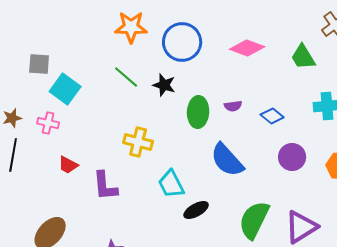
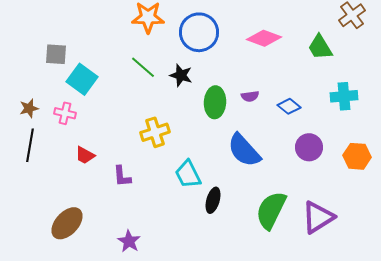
yellow cross: (138, 142) -> (155, 132), turned -32
purple L-shape: (105, 186) -> (122, 176), size x0.7
black ellipse: (196, 210) -> (213, 200), turned -45

